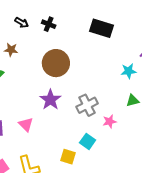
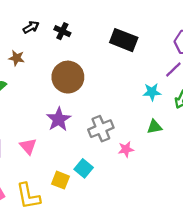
black arrow: (22, 23) -> (31, 27), turned -64
cyan square: (88, 141) -> (84, 168), moved
yellow square: (68, 157) -> (60, 180), moved

